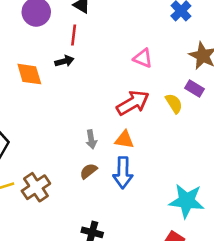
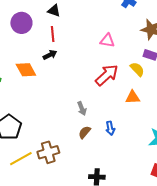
orange triangle: (124, 140) -> (133, 97), moved
blue arrow: (123, 173) -> (110, 128), size x0.6
brown cross: (36, 187) -> (48, 152), turned 30

